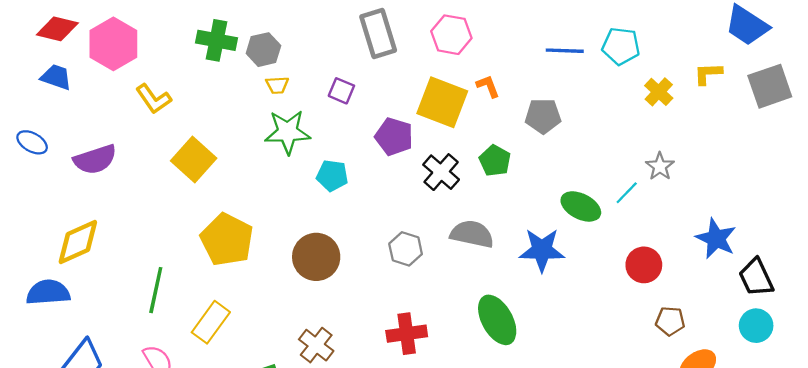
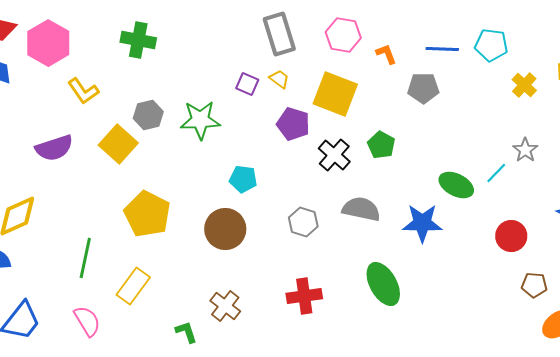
gray hexagon: (263, 50) -> (148, 115), moved
yellow trapezoid: (277, 85) -> (279, 79), moved, turned -140
orange L-shape: (488, 86) -> (386, 54), moved
gray pentagon: (543, 116) -> (423, 88), moved
purple semicircle: (95, 160) -> (54, 148), moved
cyan pentagon: (332, 176) -> (243, 179), moved

